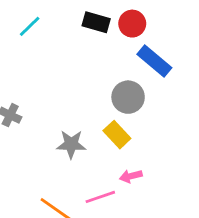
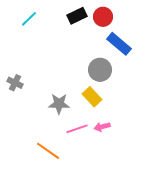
black rectangle: (96, 22) -> (77, 16), turned -42
pink line: (100, 197) -> (77, 129), moved

